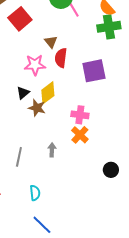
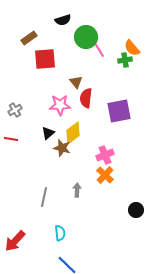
red square: (20, 19) -> (45, 59), turned 35
green cross: (109, 27) -> (125, 60), moved, size x0.6
pink cross: (80, 115) -> (105, 155), turned -30

